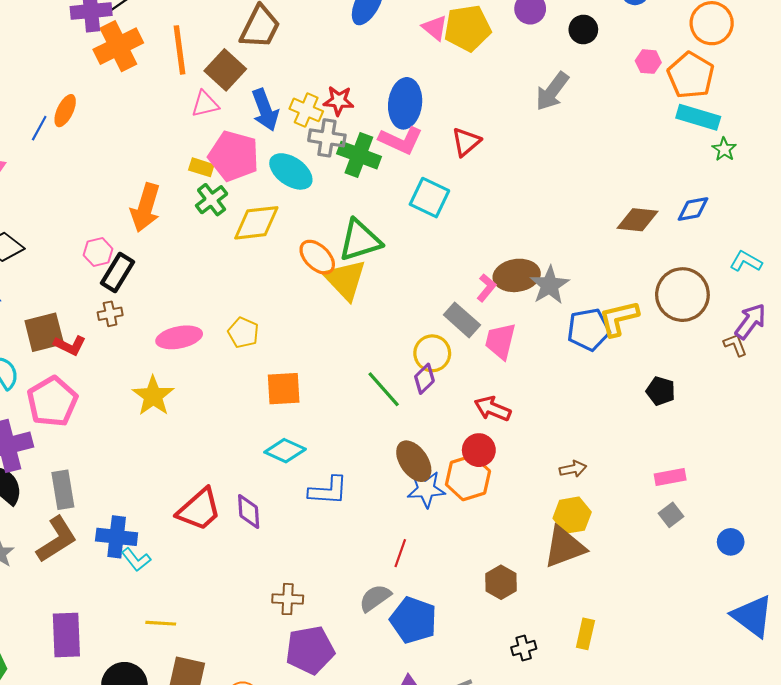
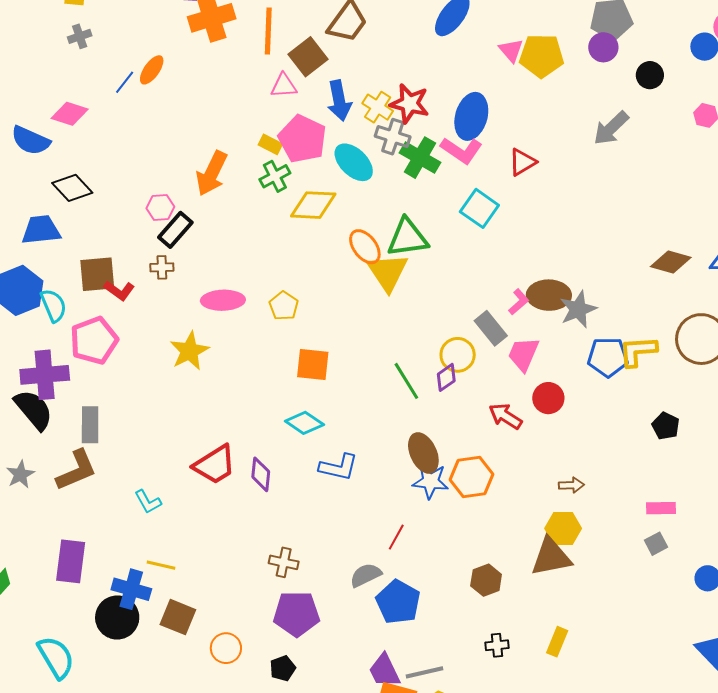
red star: (339, 101) -> (409, 104), size x1.4
red circle: (479, 450) -> (548, 398), moved
blue cross: (117, 537) -> (131, 589), moved

